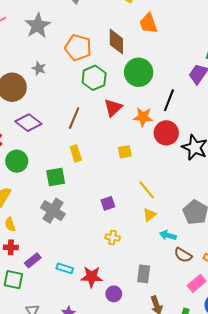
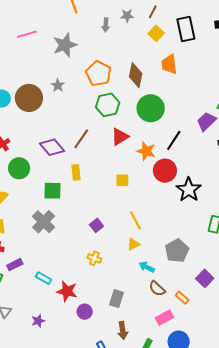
purple diamond: (28, 123) -> (52, 147), moved
purple square: (108, 203) -> (97, 225), turned -32

